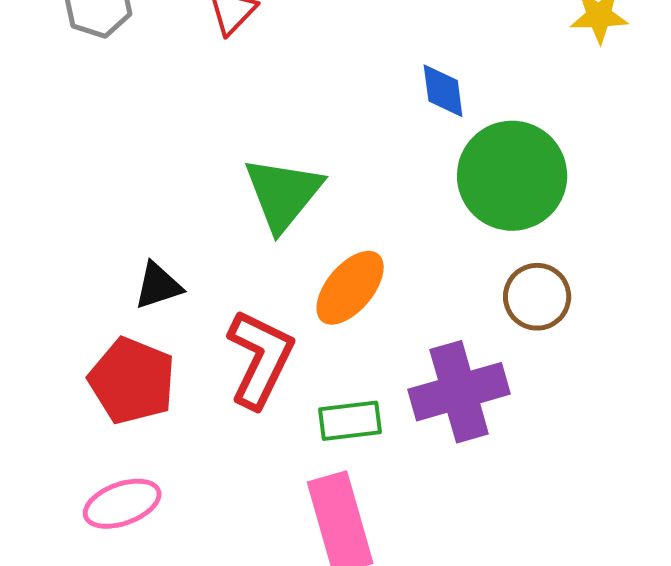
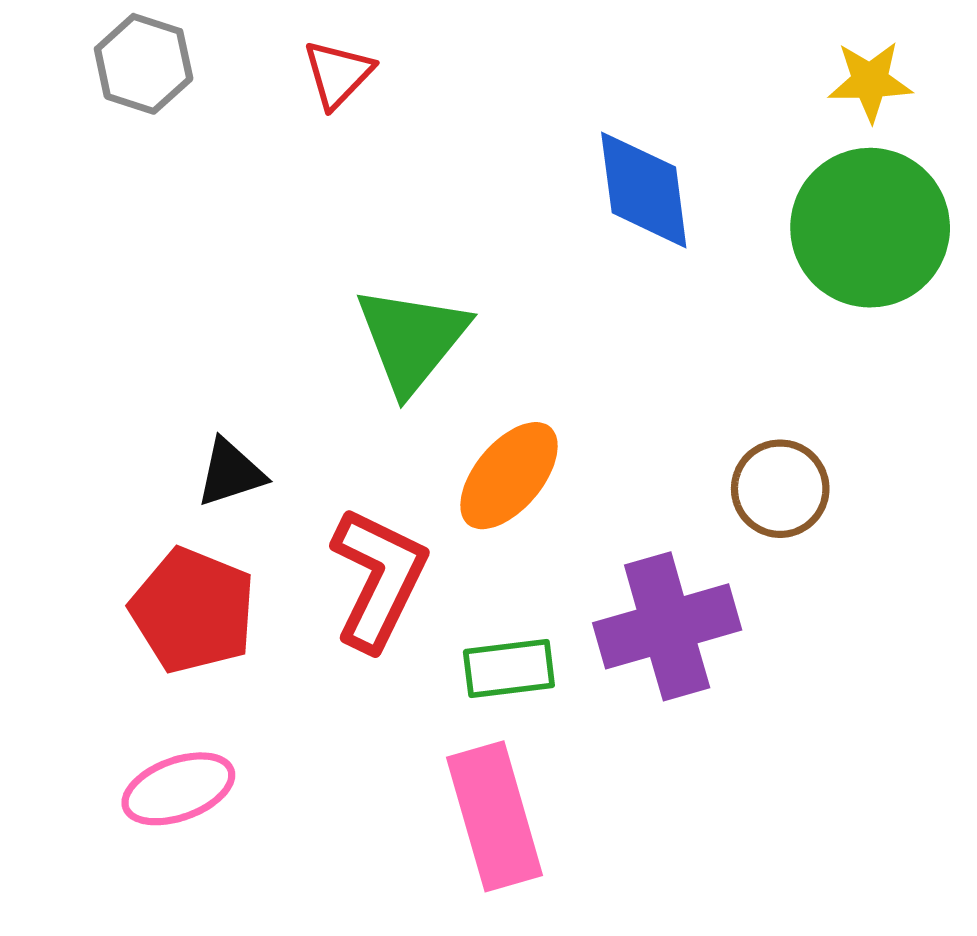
blue diamond: (443, 91) -> (644, 190), size x1.5
green circle: (512, 176) -> (870, 228), moved

